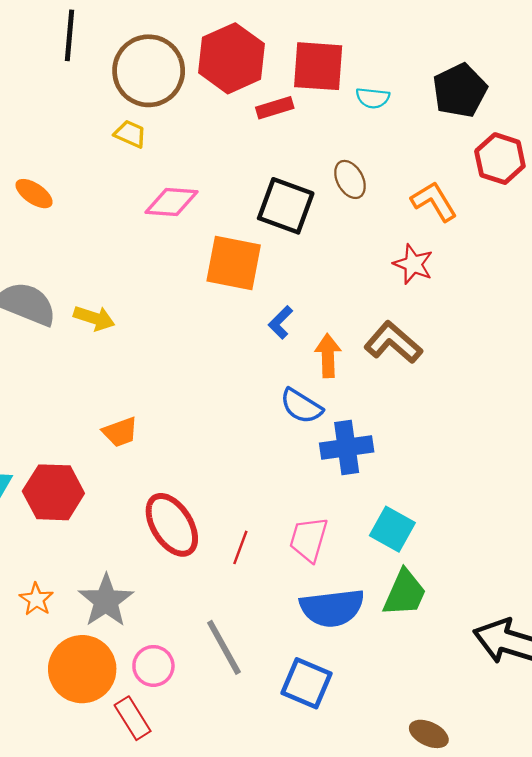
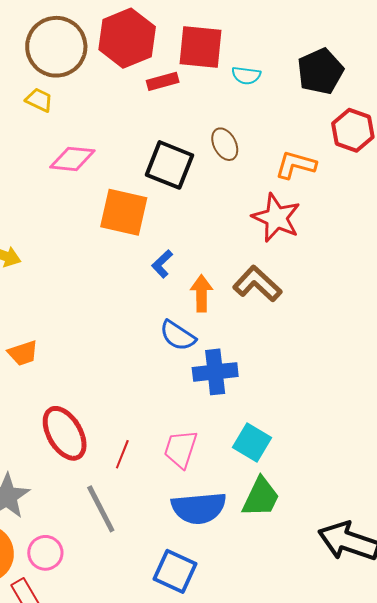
orange L-shape: (434, 201) -> (296, 165), turned -45
red star: (413, 264) -> (276, 218), size x1.4
gray line: (224, 647) -> (101, 509), moved

